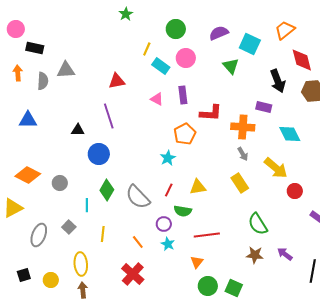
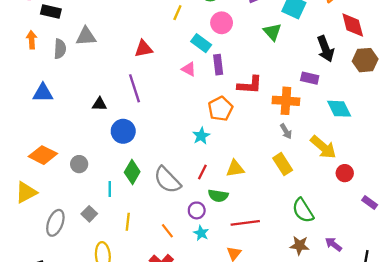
cyan rectangle: (161, 66) -> (201, 43), moved

